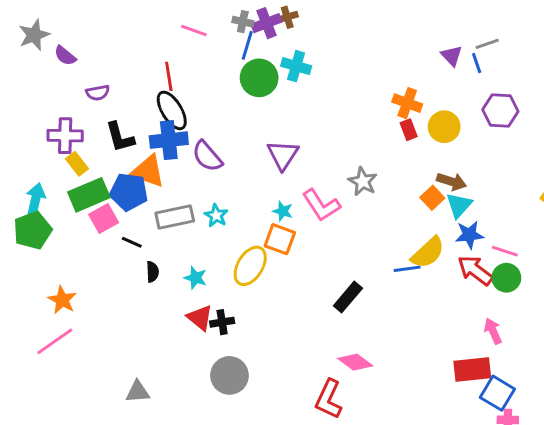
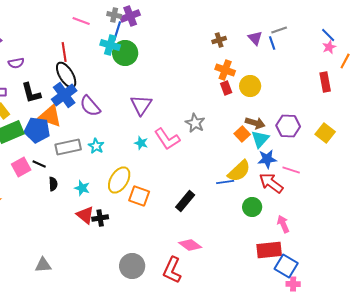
brown cross: (287, 17) -> (219, 40), moved
cyan cross: (296, 66) -> (110, 45), moved
purple hexagon: (500, 110) -> (288, 126), moved
blue cross: (169, 140) -> (64, 95), turned -30
pink square: (104, 219) -> (21, 167), moved
orange square: (280, 239) -> (139, 196), moved
green circle: (506, 278) -> (252, 207), moved
gray circle: (229, 375) -> (132, 266), moved

